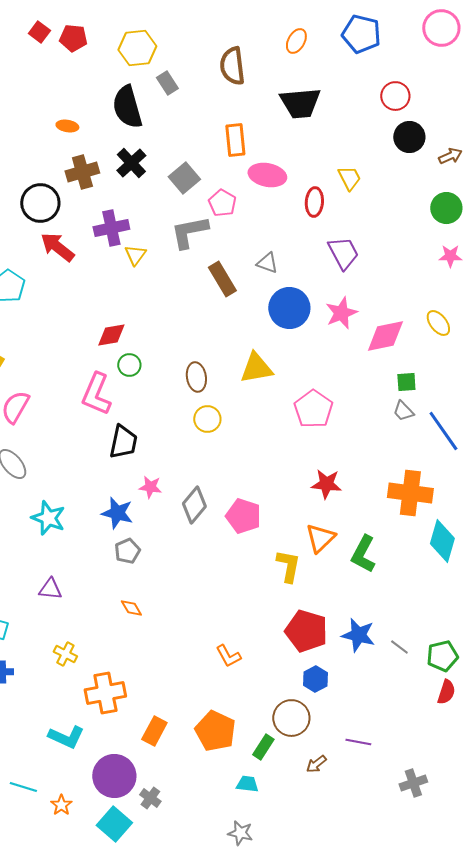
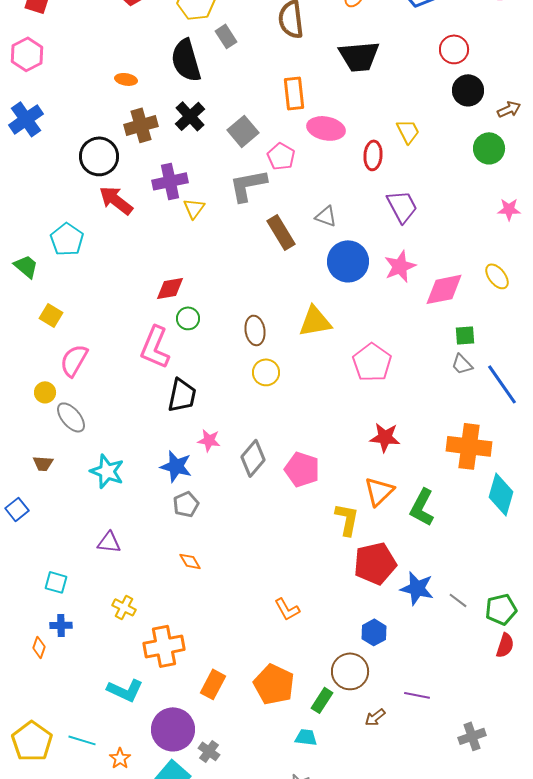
green circle: (446, 208) -> (489, 148), moved
red pentagon: (306, 631) -> (375, 563), moved, turned -30

